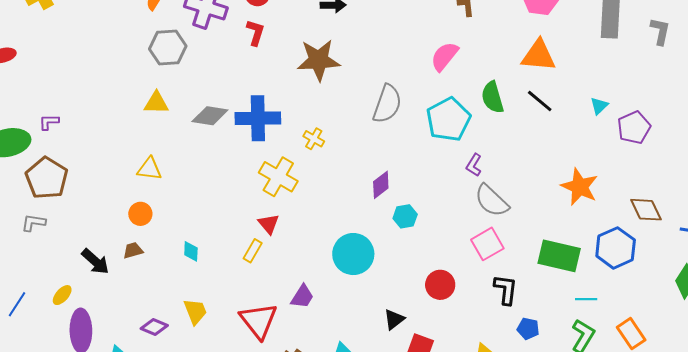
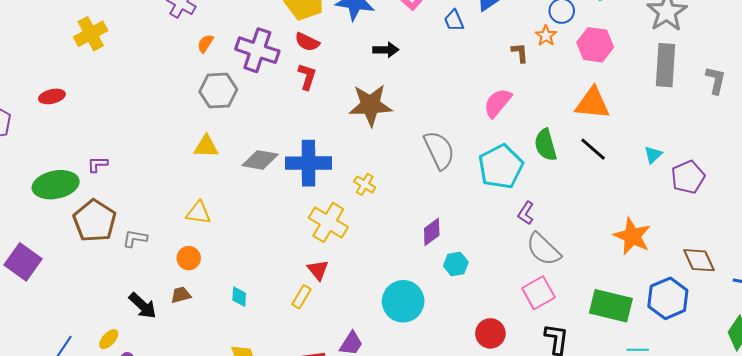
gray semicircle: (387, 104) -> (439, 150), turned -45
gray L-shape: (33, 223) -> (135, 238), moved

